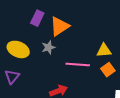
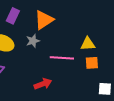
purple rectangle: (37, 18) -> (13, 16), moved
orange square: (108, 70) -> (92, 63), turned 32

